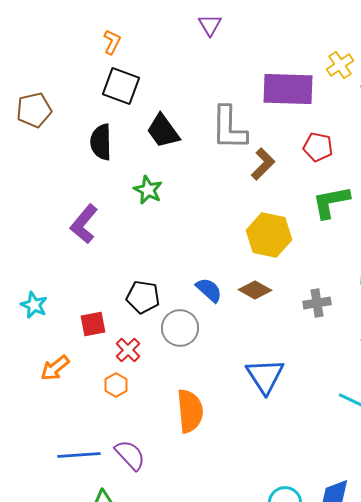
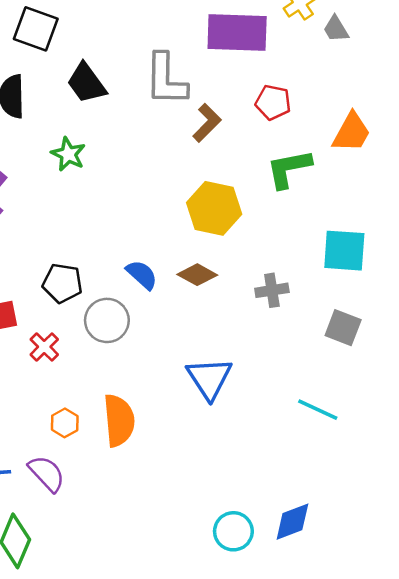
orange hexagon: (116, 385) -> (65, 423), moved

